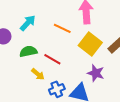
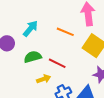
yellow arrow: (38, 74) -> (44, 79), turned -56

